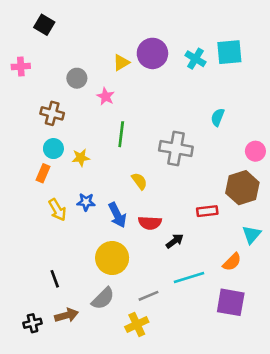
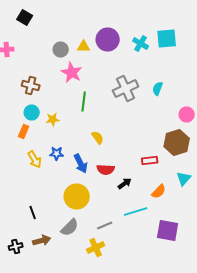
yellow triangle: (121, 63) -> (84, 46), turned 32
gray circle: (77, 78) -> (61, 50), moved
pink star: (106, 96) -> (72, 72), size x1.5
gray cross: (176, 149) -> (126, 88), moved, turned -35
orange semicircle: (232, 262) -> (159, 192), moved

